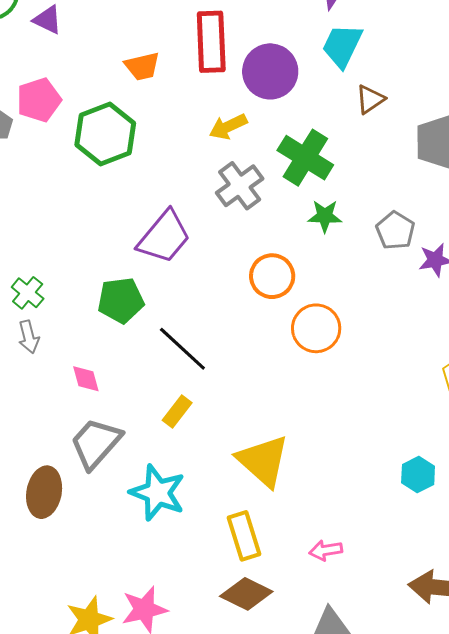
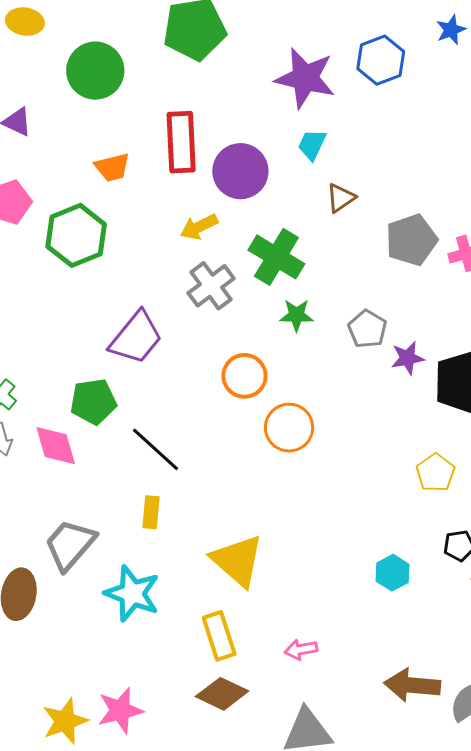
cyan trapezoid: (342, 46) -> (312, 145), size x0.7
pink diamond: (86, 379) -> (56, 446), moved, size x1.5
yellow rectangle: (177, 411) -> (151, 512), turned -32

